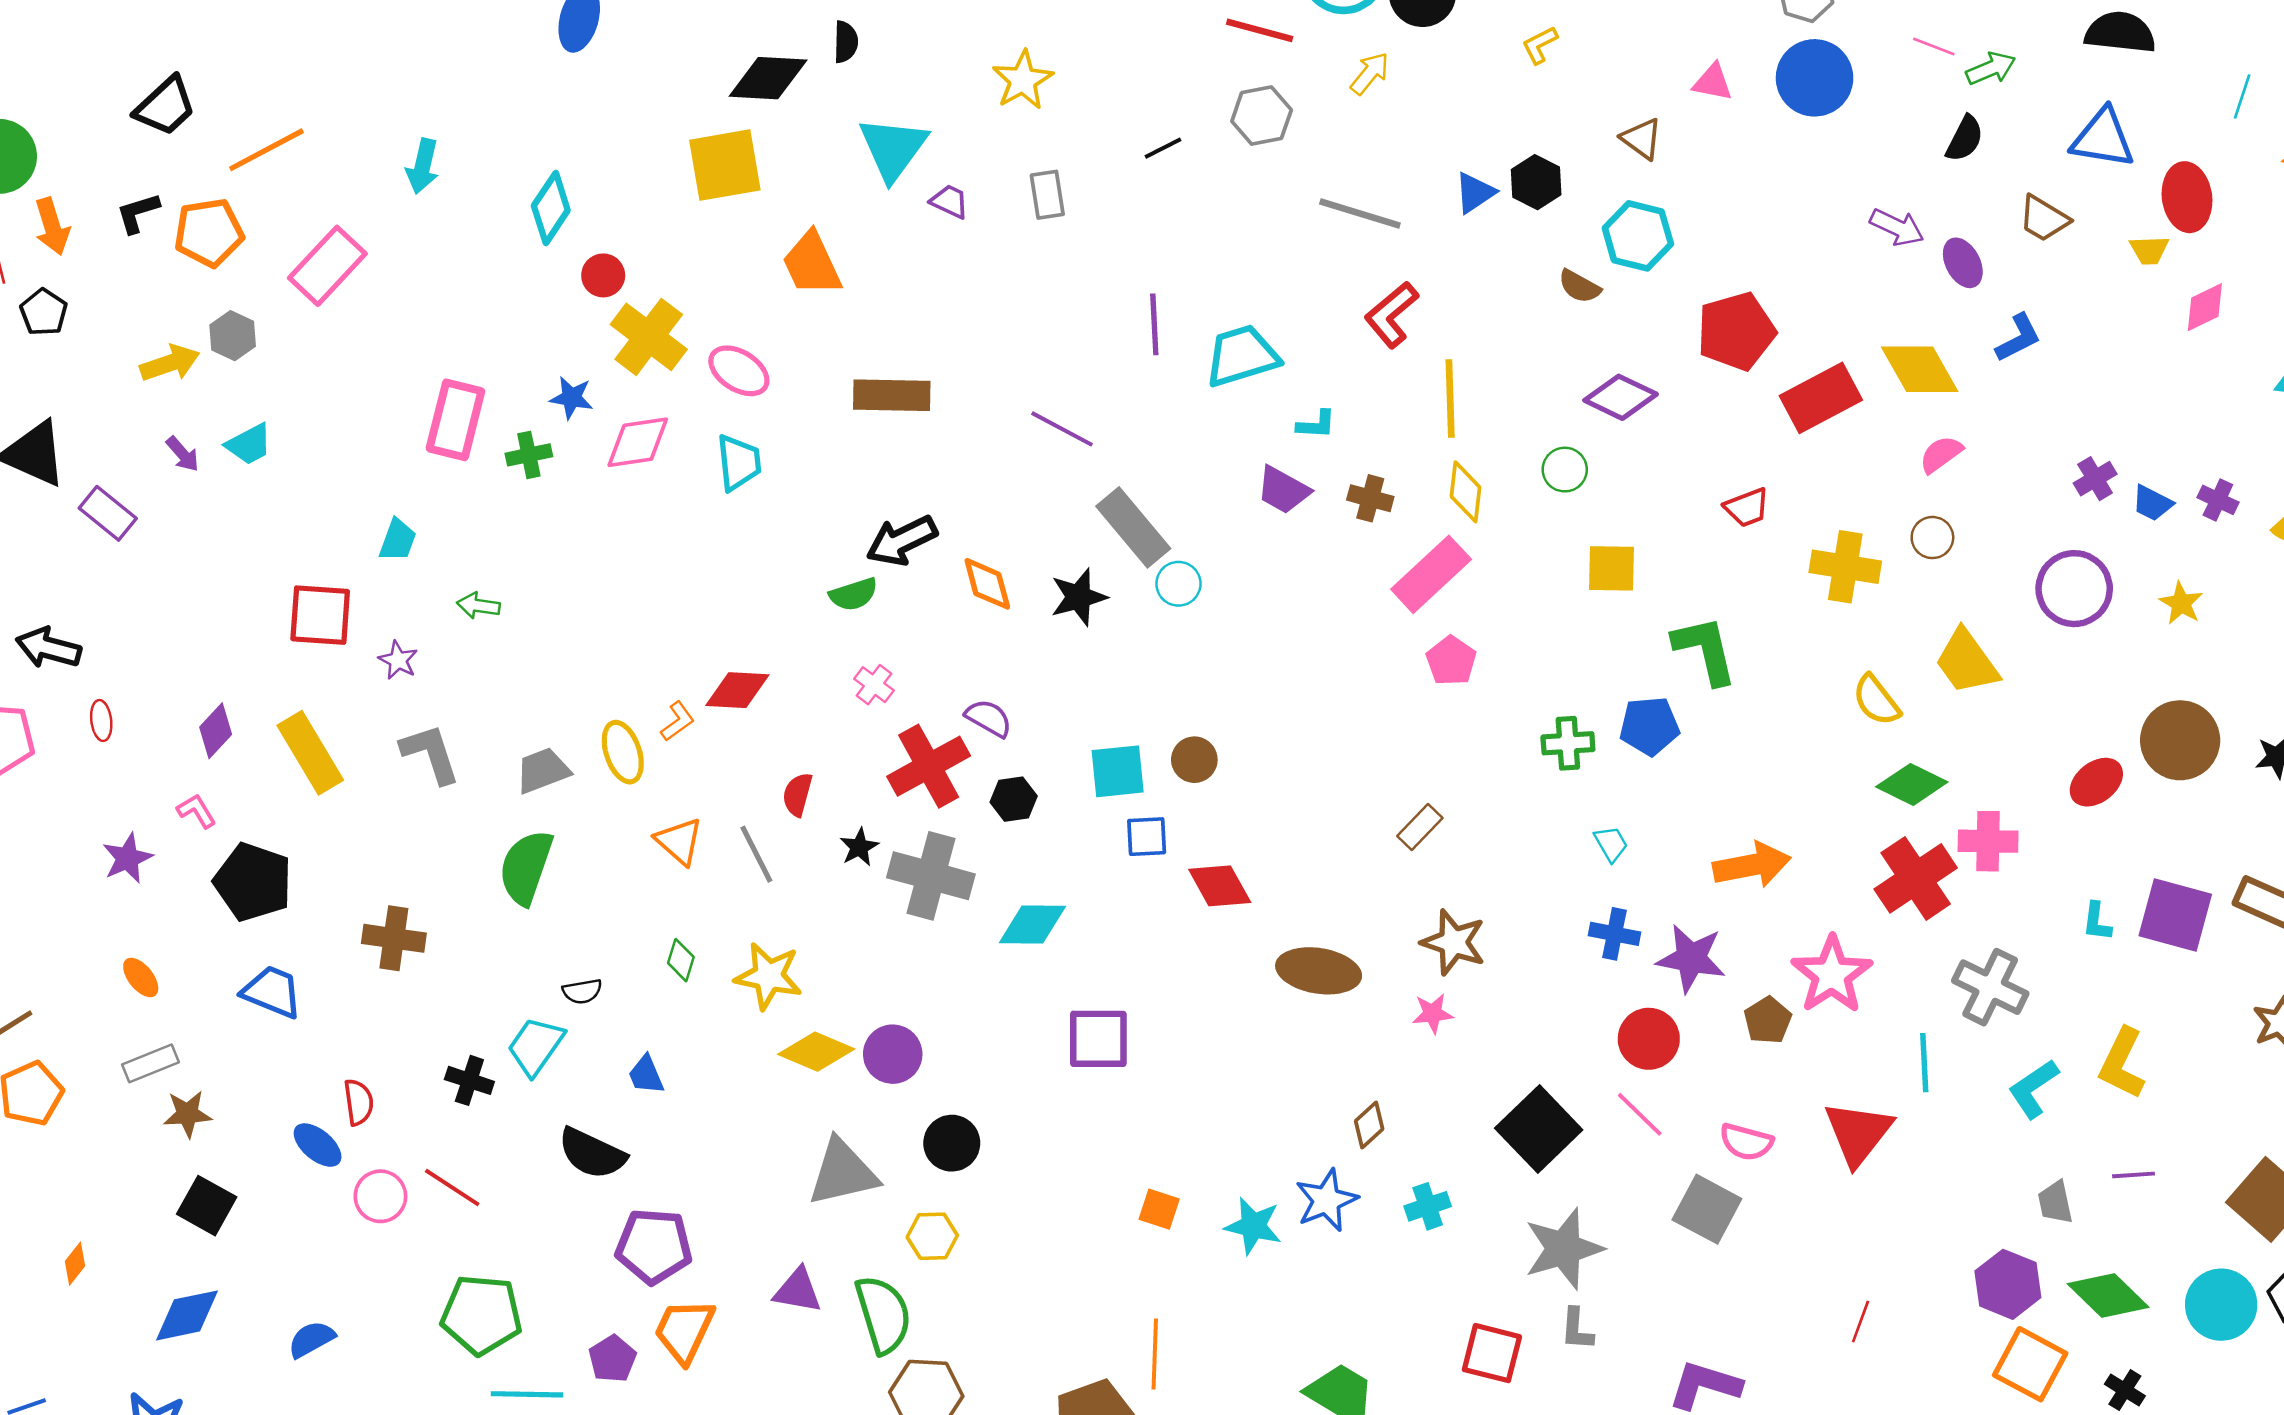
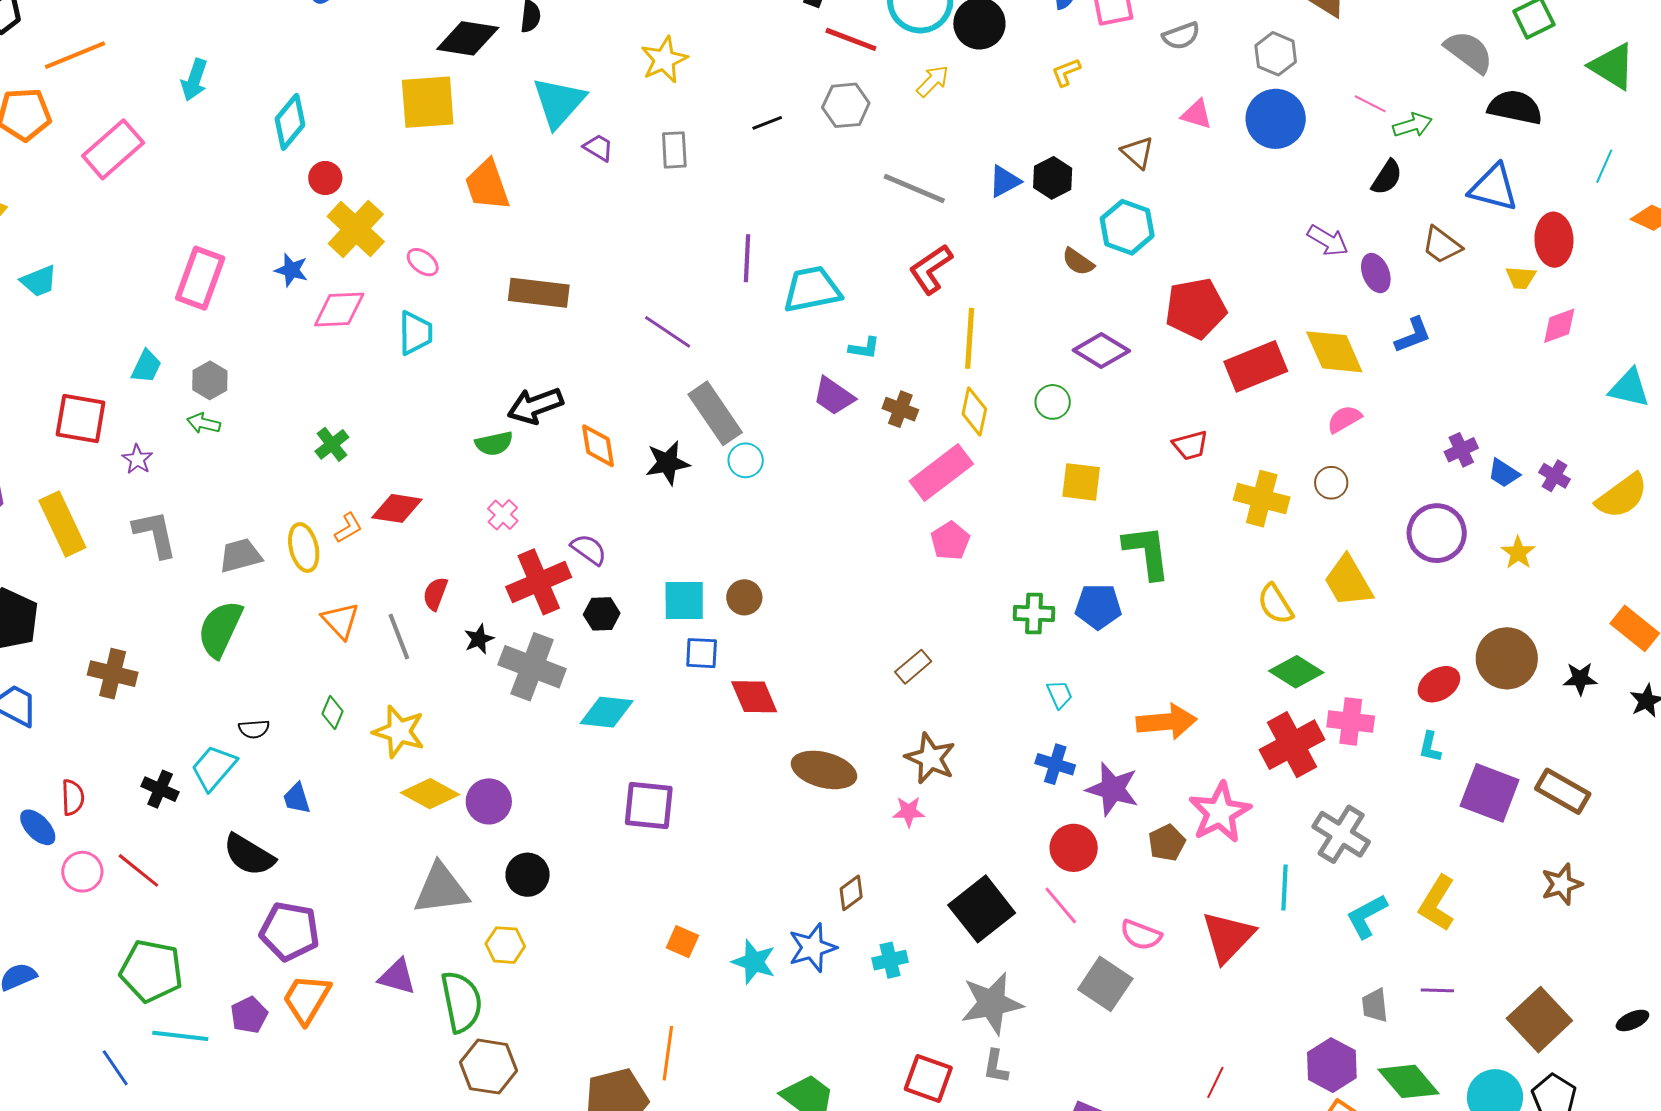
gray hexagon: (233, 336) -> (210, 380), moved
pink ellipse: (739, 371) -> (423, 262), size x0.7
green cross: (529, 455) -> (332, 444), moved, turned -32
cyan L-shape: (2097, 922) -> (1430, 747), moved

